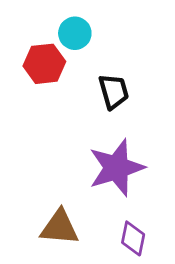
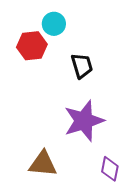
purple diamond: (133, 238) -> (110, 169), moved

